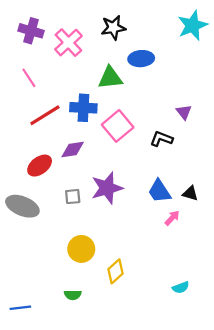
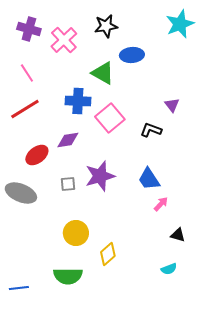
green triangle: (110, 78) -> (103, 73), turned 35
red line: (45, 115) -> (25, 109), moved
black triangle: (190, 193) -> (178, 235), moved
green semicircle: (73, 295) -> (68, 276), size x1.8

